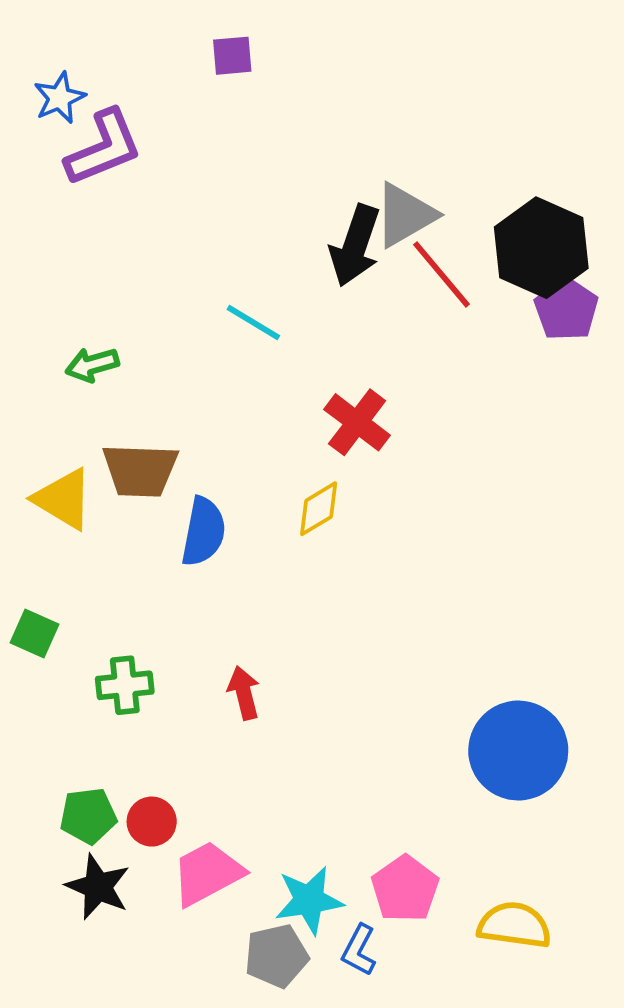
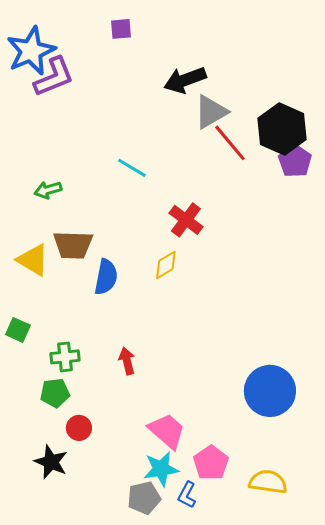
blue star: (60, 98) -> (31, 51), size x1.8
black arrow: (355, 246) -> (185, 80), moved, turned 51
green pentagon: (88, 816) -> (55, 393), moved
pink trapezoid: (207, 873) -> (167, 431), moved, turned 69

